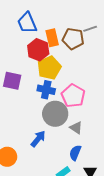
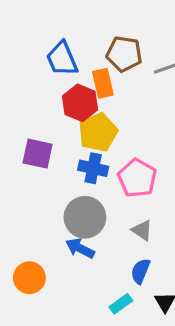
brown pentagon: (73, 39) -> (124, 54), moved
gray circle: (55, 114) -> (85, 217), moved
blue arrow: (38, 139) -> (80, 248), turned -102

